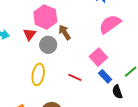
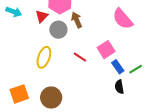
pink semicircle: (110, 24) -> (123, 19), turned -105
blue rectangle: (105, 76) -> (118, 67), moved
red line: (75, 77) -> (80, 57), moved

